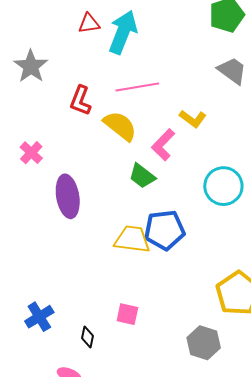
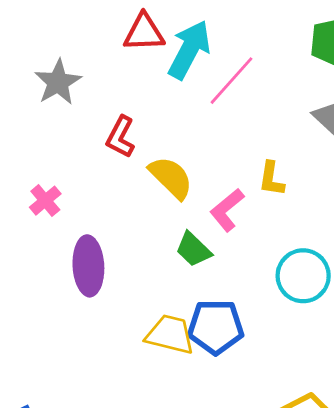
red triangle: (89, 23) -> (144, 33), size x1.4
pink line: (137, 87) -> (231, 81), moved, turned -45
yellow L-shape: (193, 119) -> (271, 179), turned 56

